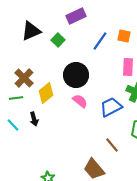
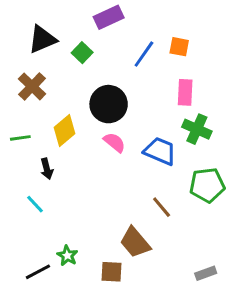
brown cross: (24, 78) -> (32, 86), moved
blue trapezoid: (111, 107) -> (160, 151), turned 50
cyan line: (13, 125) -> (35, 204), moved

